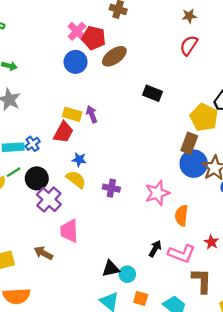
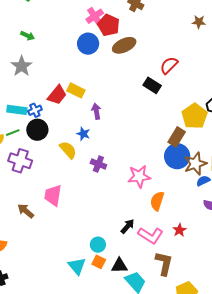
red semicircle: (189, 45) -> (169, 65), moved
purple arrow: (92, 114) -> (96, 111), moved
red trapezoid: (63, 132) -> (57, 95), moved
blue star: (79, 160) -> (83, 134), moved
black circle: (37, 178) -> (37, 130), moved
purple cross: (49, 199) -> (20, 161), moved, turned -35
black triangle: (111, 269) -> (119, 266), moved
orange square: (141, 298) -> (99, 262), moved

